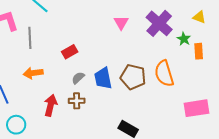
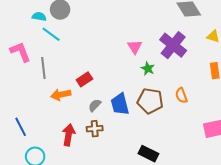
green star: (184, 39) -> (148, 69), moved
orange arrow: (33, 73) -> (61, 95), moved
orange semicircle: (164, 74) -> (181, 95), size x0.6

